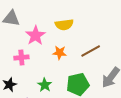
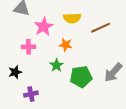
brown line: (91, 51) -> (101, 28), moved
green star: (45, 85) -> (57, 65), moved

